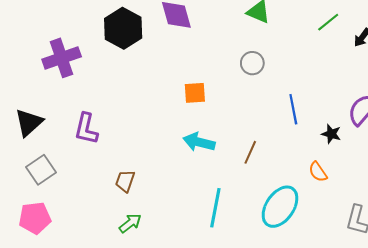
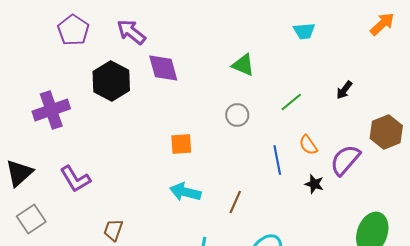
green line: (328, 22) -> (291, 102), moved
purple L-shape: (86, 129) -> (75, 179), turned -44
orange semicircle: (318, 172) -> (308, 145), moved

